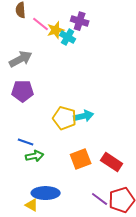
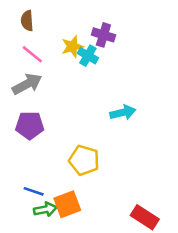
pink line: (41, 24) -> (32, 54), moved
cyan arrow: (84, 116) -> (123, 112), moved
orange square: (81, 159) -> (67, 204), moved

